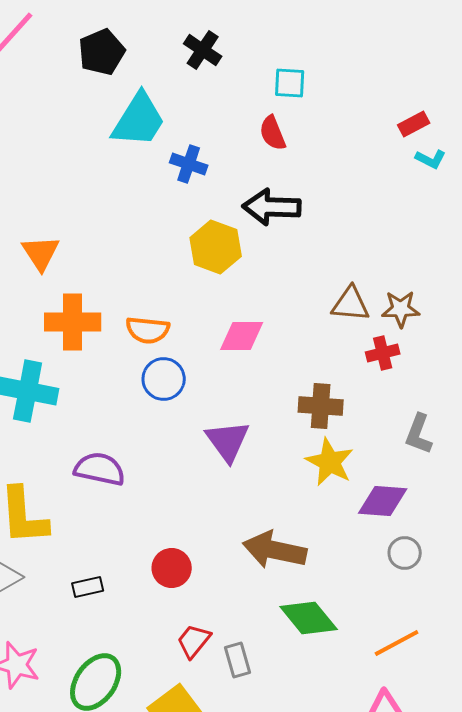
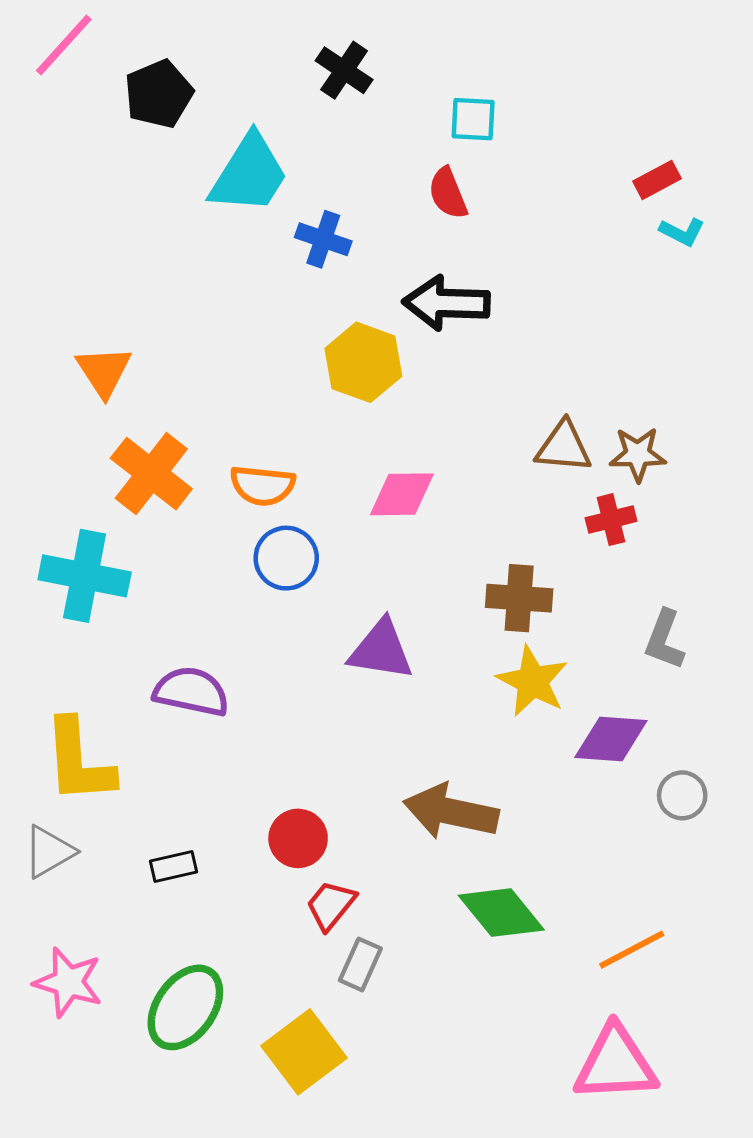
black pentagon: (102, 52) -> (159, 94), moved
orange cross: (73, 322) -> (151, 474), turned 38
purple triangle: (228, 441) -> (381, 650), turned -45
gray circle: (405, 553) -> (682, 795), moved
red trapezoid: (194, 641) -> (331, 905), moved
gray rectangle: (238, 660) -> (360, 964), moved, turned 40

